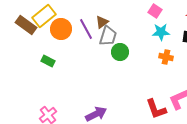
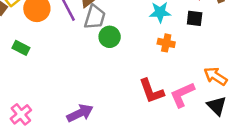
red L-shape: (156, 109) -> (151, 91), moved

